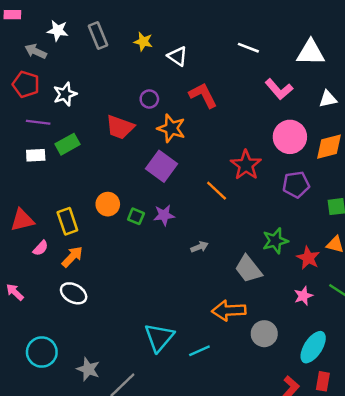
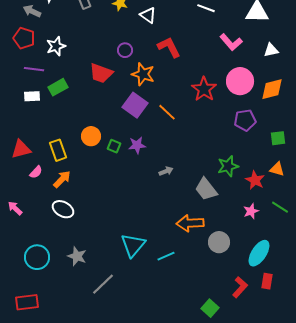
red star: (246, 165) -> (204, 89), moved
orange line: (217, 191) -> (167, 112), moved
gray star: (88, 369) -> (77, 256), moved

